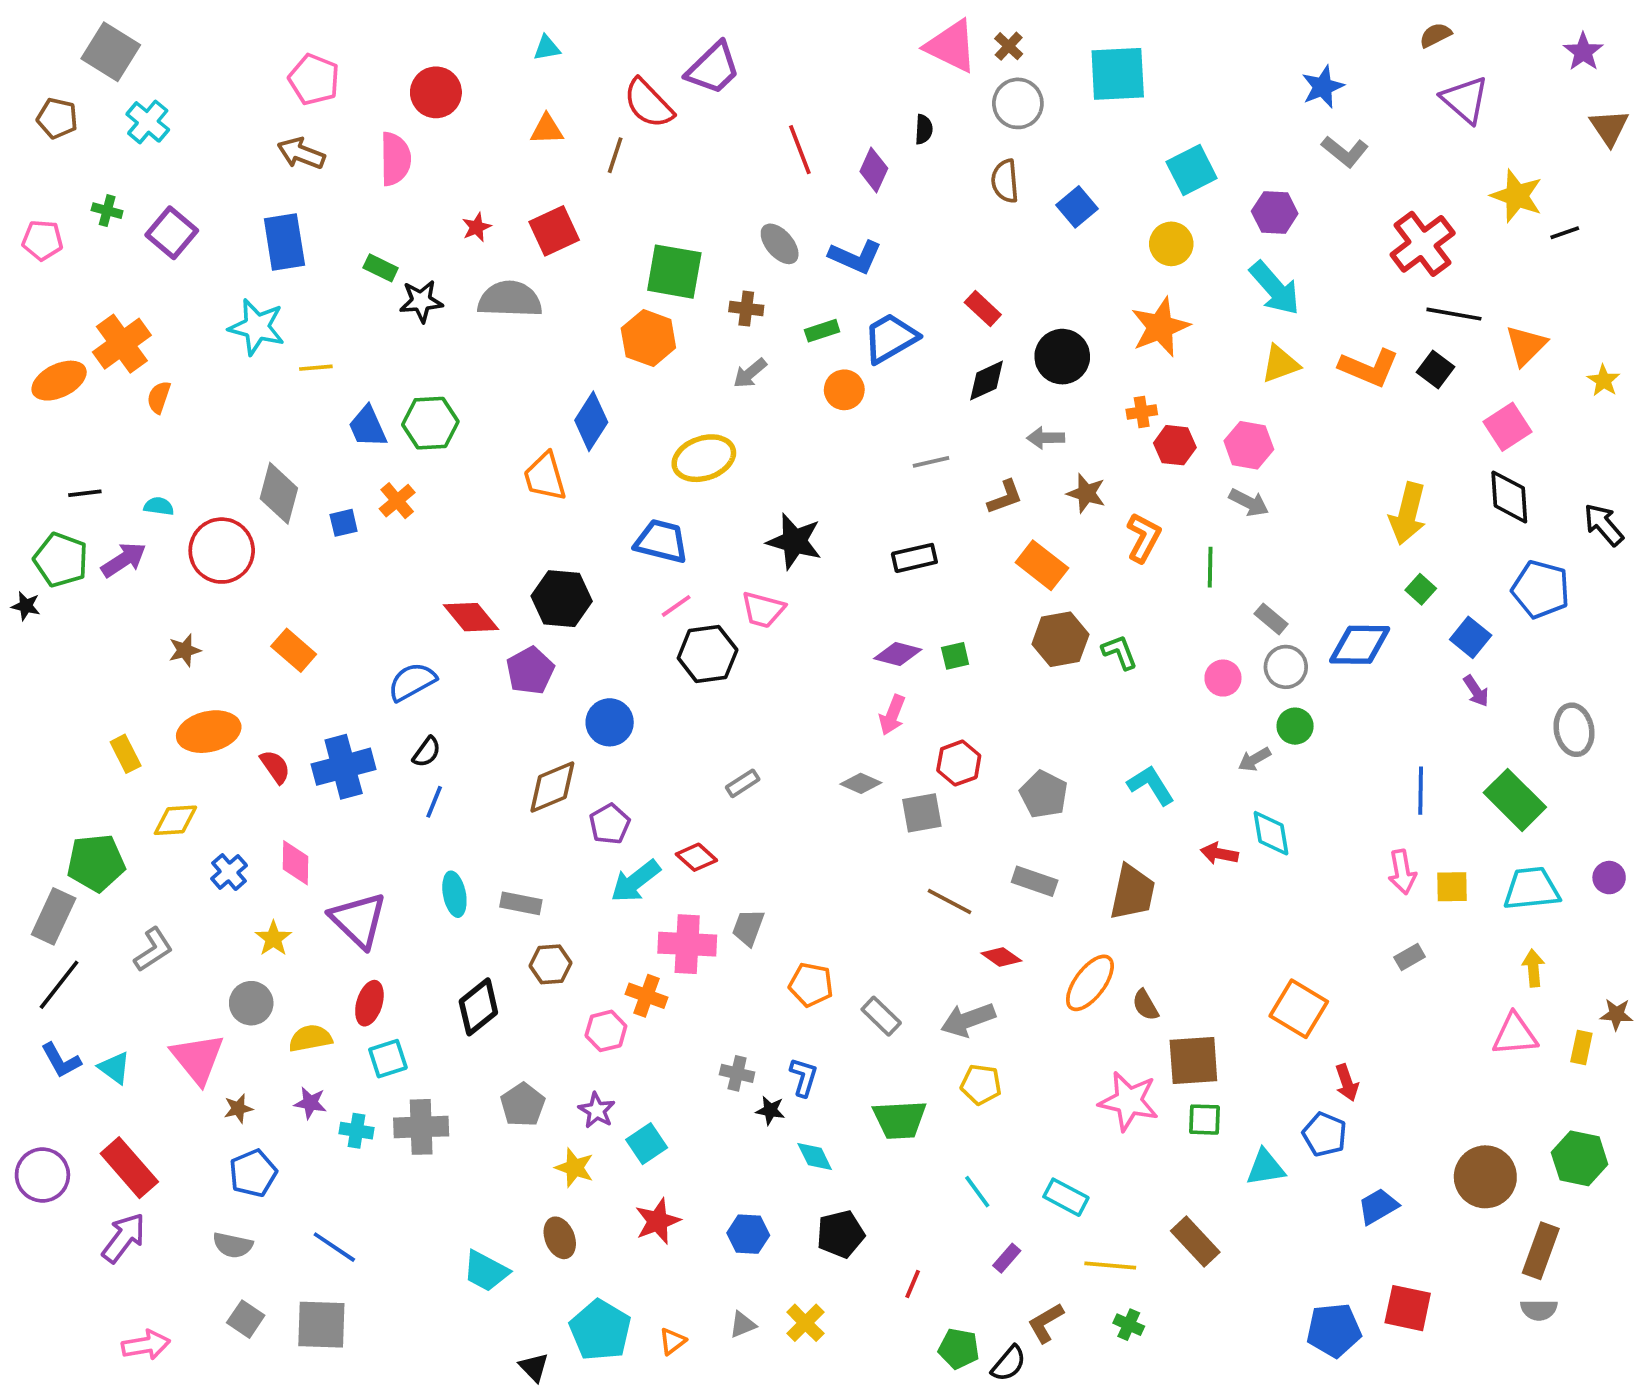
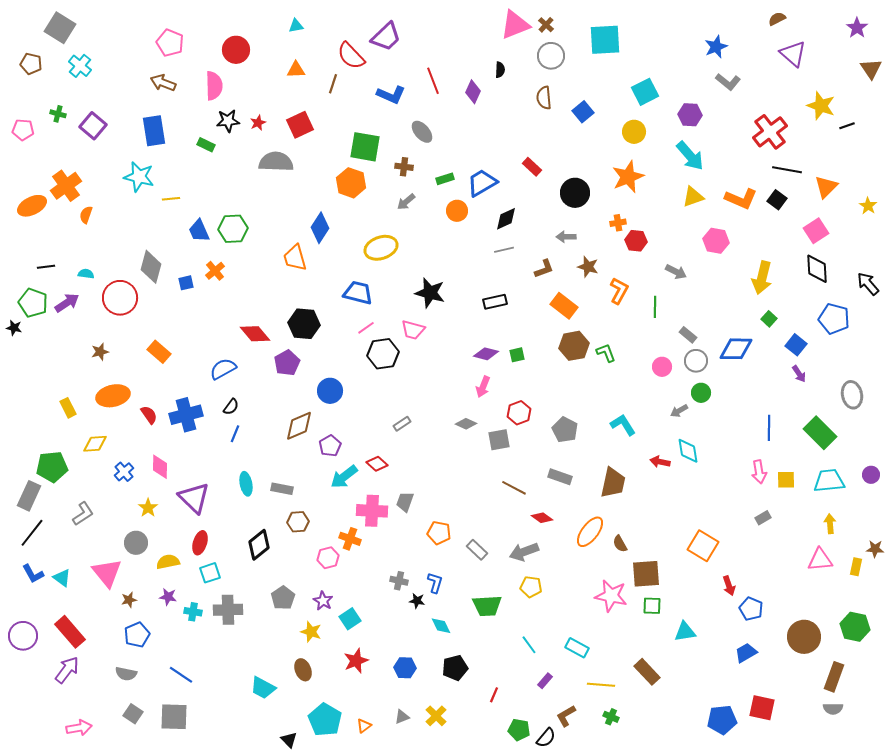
pink triangle: (951, 46) -> (515, 25), turned -48
blue L-shape: (855, 257) -> (391, 95), moved
black star: (421, 301) -> (228, 121), moved
black diamond: (987, 381) -> (506, 219), moved
pink hexagon: (1249, 445) -> (716, 241), moved
blue pentagon: (1325, 1134) -> (751, 609), moved

